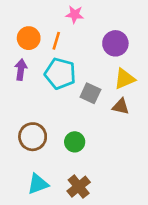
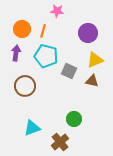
brown circle: (33, 137) -> (25, 86), moved
green circle: (75, 142) -> (74, 119), moved
cyan triangle: (38, 184) -> (32, 128), moved

